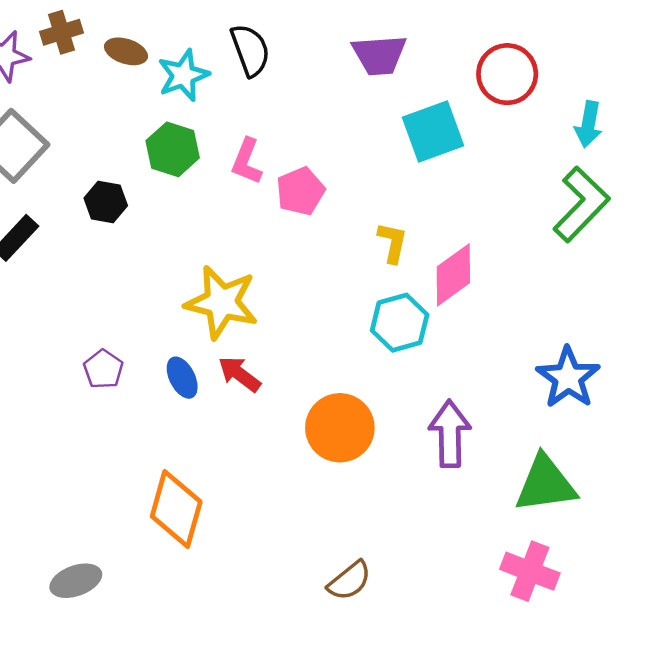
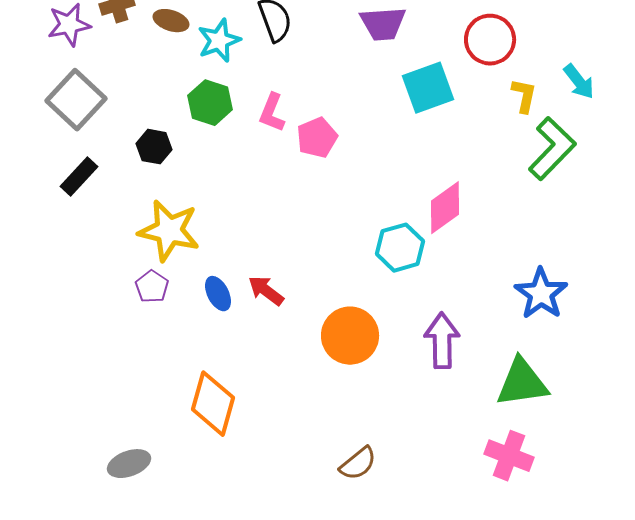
cyan arrow: (588, 124) -> (579, 82), moved, turned -48
yellow L-shape: (392, 243) -> (524, 96), moved
yellow star: (222, 302) -> (169, 231), moved

